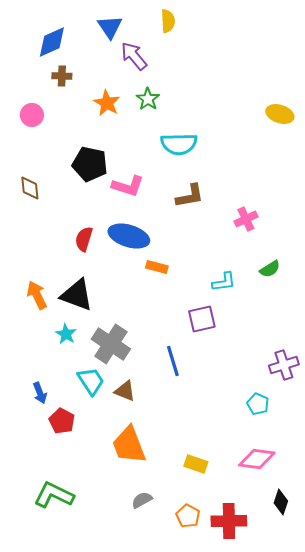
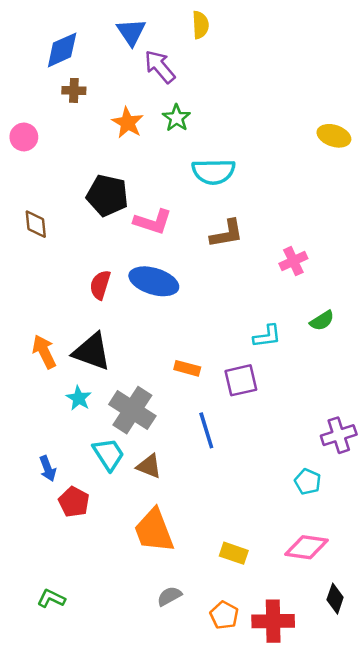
pink circle: (32, 115) -> (24, 137), moved
orange rectangle: (157, 267) -> (187, 368), moved
green L-shape: (54, 495) -> (51, 599), moved, size x0.6

